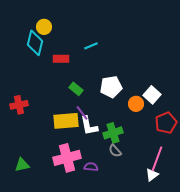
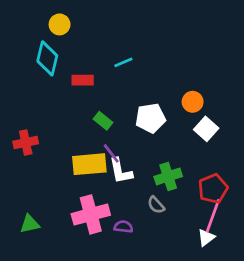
yellow circle: (44, 27) -> (60, 24), moved
orange circle: (136, 104) -> (193, 102), moved
red pentagon: (166, 123) -> (213, 189), moved
green cross: (113, 133) -> (168, 176), moved

